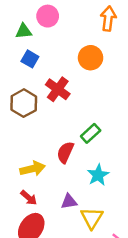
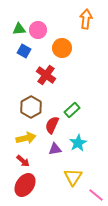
pink circle: (48, 16) -> (38, 30), moved
orange circle: (91, 58) -> (62, 48), moved
brown hexagon: (24, 103) -> (31, 107), moved
purple triangle: (69, 202) -> (55, 149), moved

